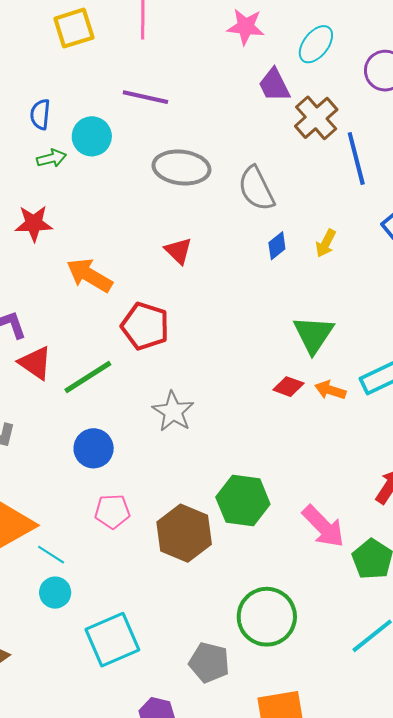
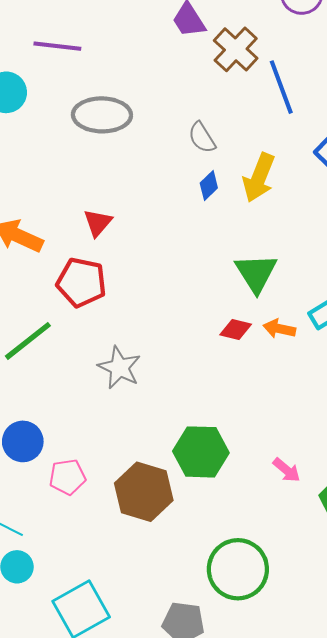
gray semicircle: (256, 189) -> (202, 138), moved, size x0.7
yellow arrow: (326, 243) -> (259, 178), size x1.6
red triangle: (178, 251) -> (98, 223), moved, turned 32
blue circle: (94, 448) -> (23, 441), moved
pink arrow: (323, 526) -> (287, 470), size x0.6

